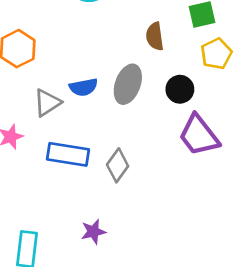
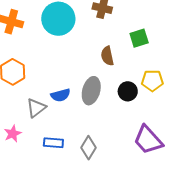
yellow pentagon: (216, 54) -> (152, 81), moved, turned 30
purple trapezoid: (199, 135) -> (148, 140), moved
blue rectangle: (68, 154) -> (53, 143), size x0.7

